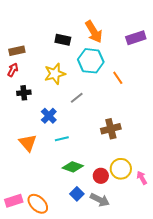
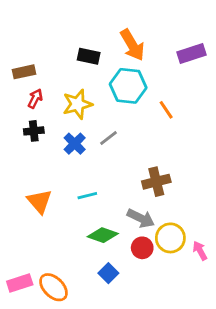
red arrow: (13, 70) -> (35, 99), moved
blue cross: (49, 116) -> (75, 144), moved
gray arrow: (100, 200) -> (141, 218), moved

